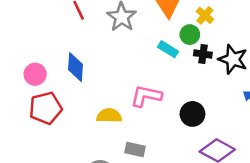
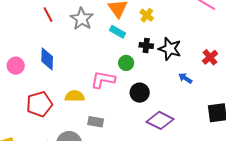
green circle: (190, 35) -> (126, 63), moved
cyan rectangle: (168, 49) -> (117, 32), moved
red pentagon: (46, 108) -> (39, 104), moved

